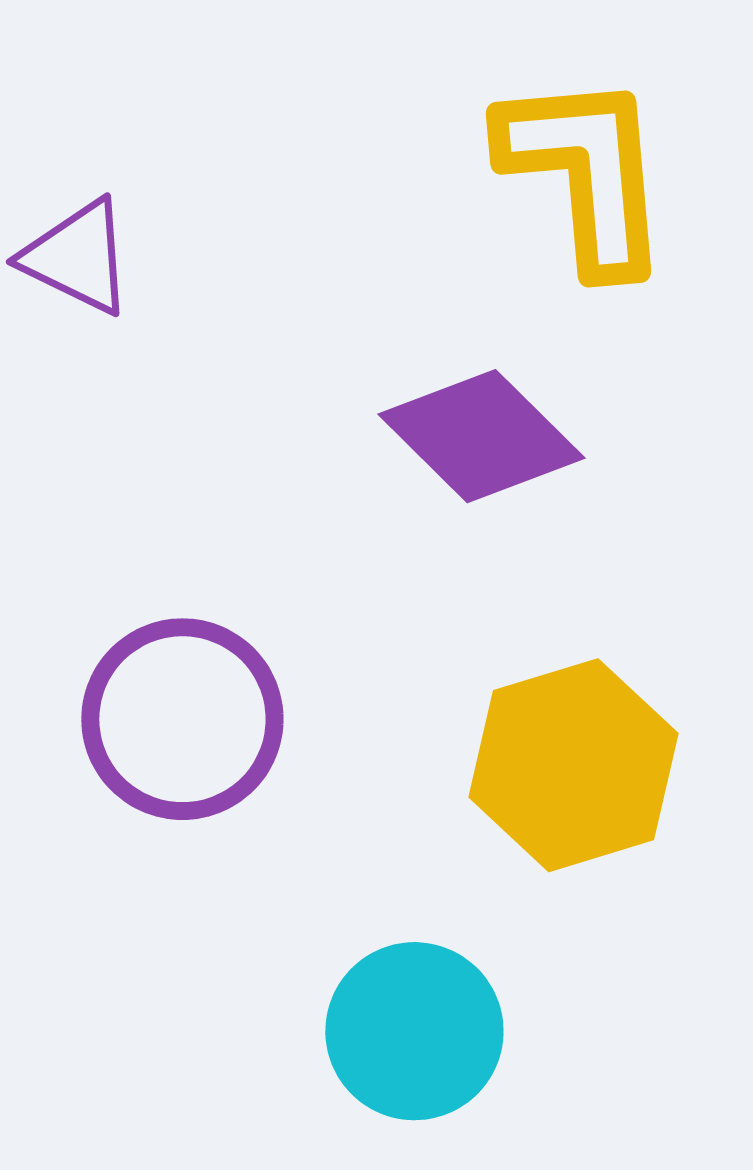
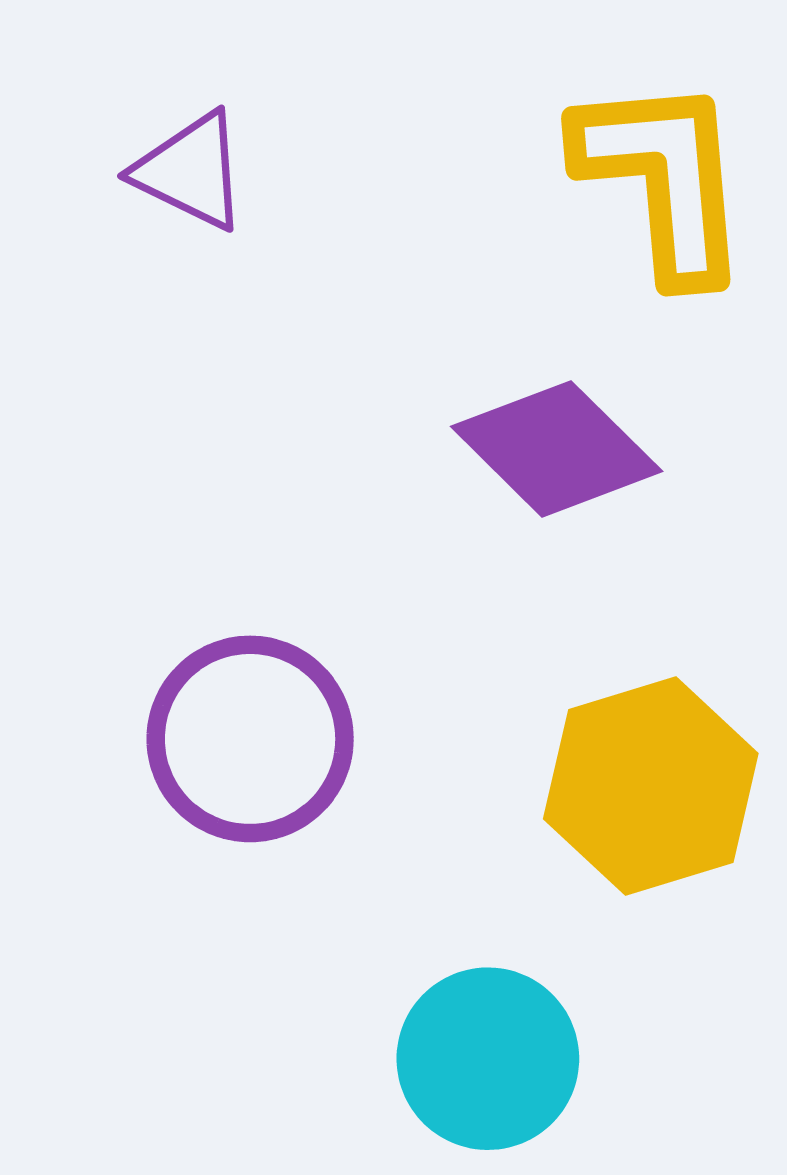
purple triangle: (77, 257) -> (191, 171), moved

